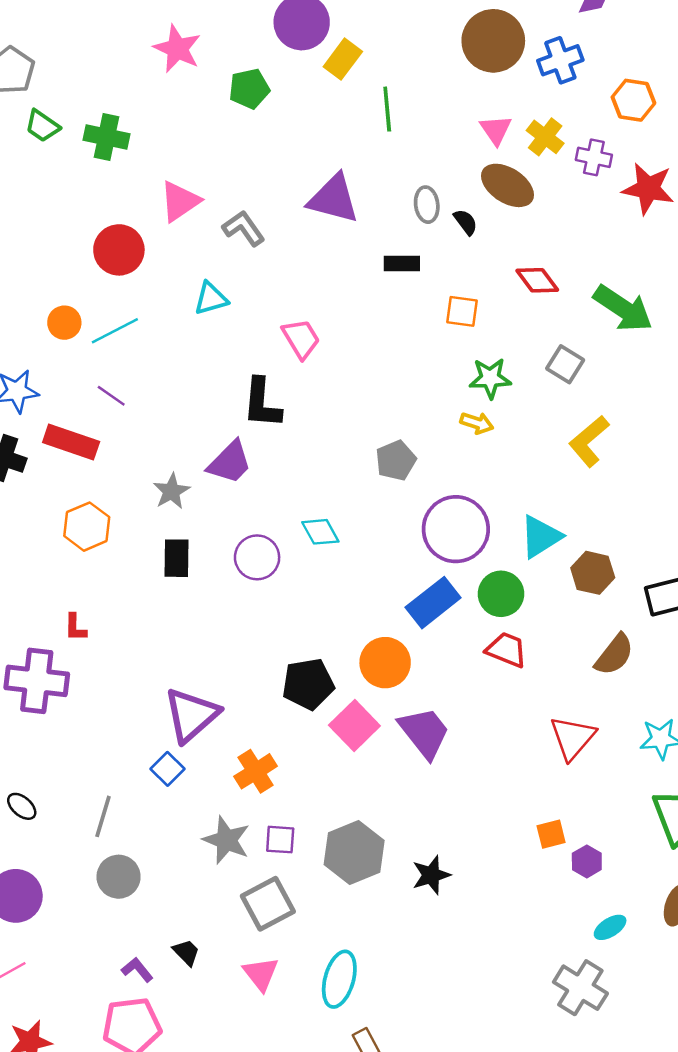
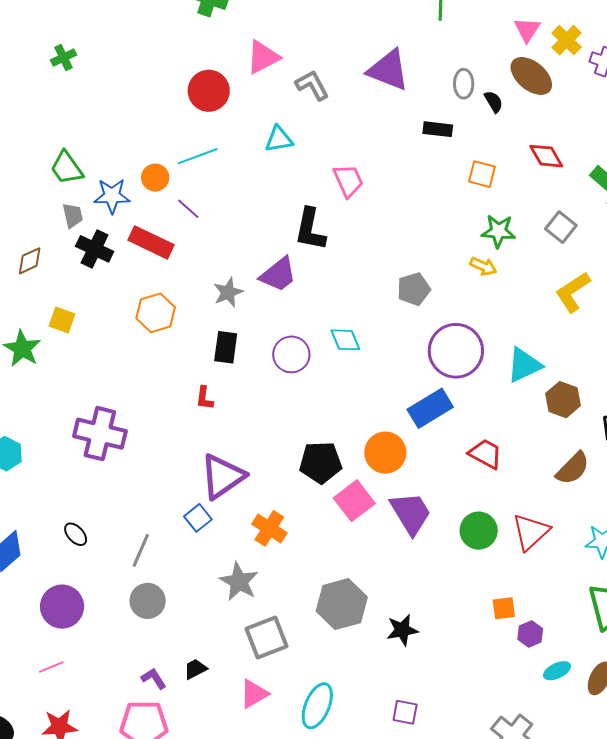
orange circle: (64, 323) -> (155, 178), moved
green circle: (501, 594) -> (479, 531), moved
red L-shape: (75, 627) -> (204, 398), moved
orange cross: (256, 771) -> (269, 528), turned -32
purple square: (280, 840) -> (405, 712), moved
cyan ellipse: (610, 927) -> (557, 671), moved
black trapezoid: (186, 952) -> (195, 669), turned -80
pink triangle: (261, 974) -> (254, 694), turned 32

